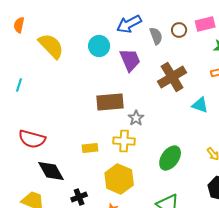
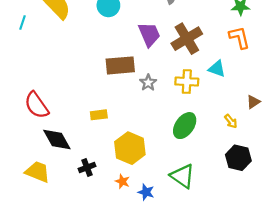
purple trapezoid: (130, 60) -> (149, 34), moved
cyan line: (19, 85) -> (23, 22), moved
red semicircle: (32, 139) -> (37, 105), turned 40
yellow cross: (124, 141) -> (187, 82), moved

